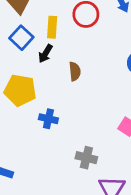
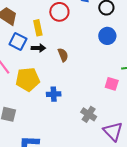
black arrow: (45, 54) -> (38, 48), turned -104
gray cross: (86, 158) -> (89, 114), turned 35

